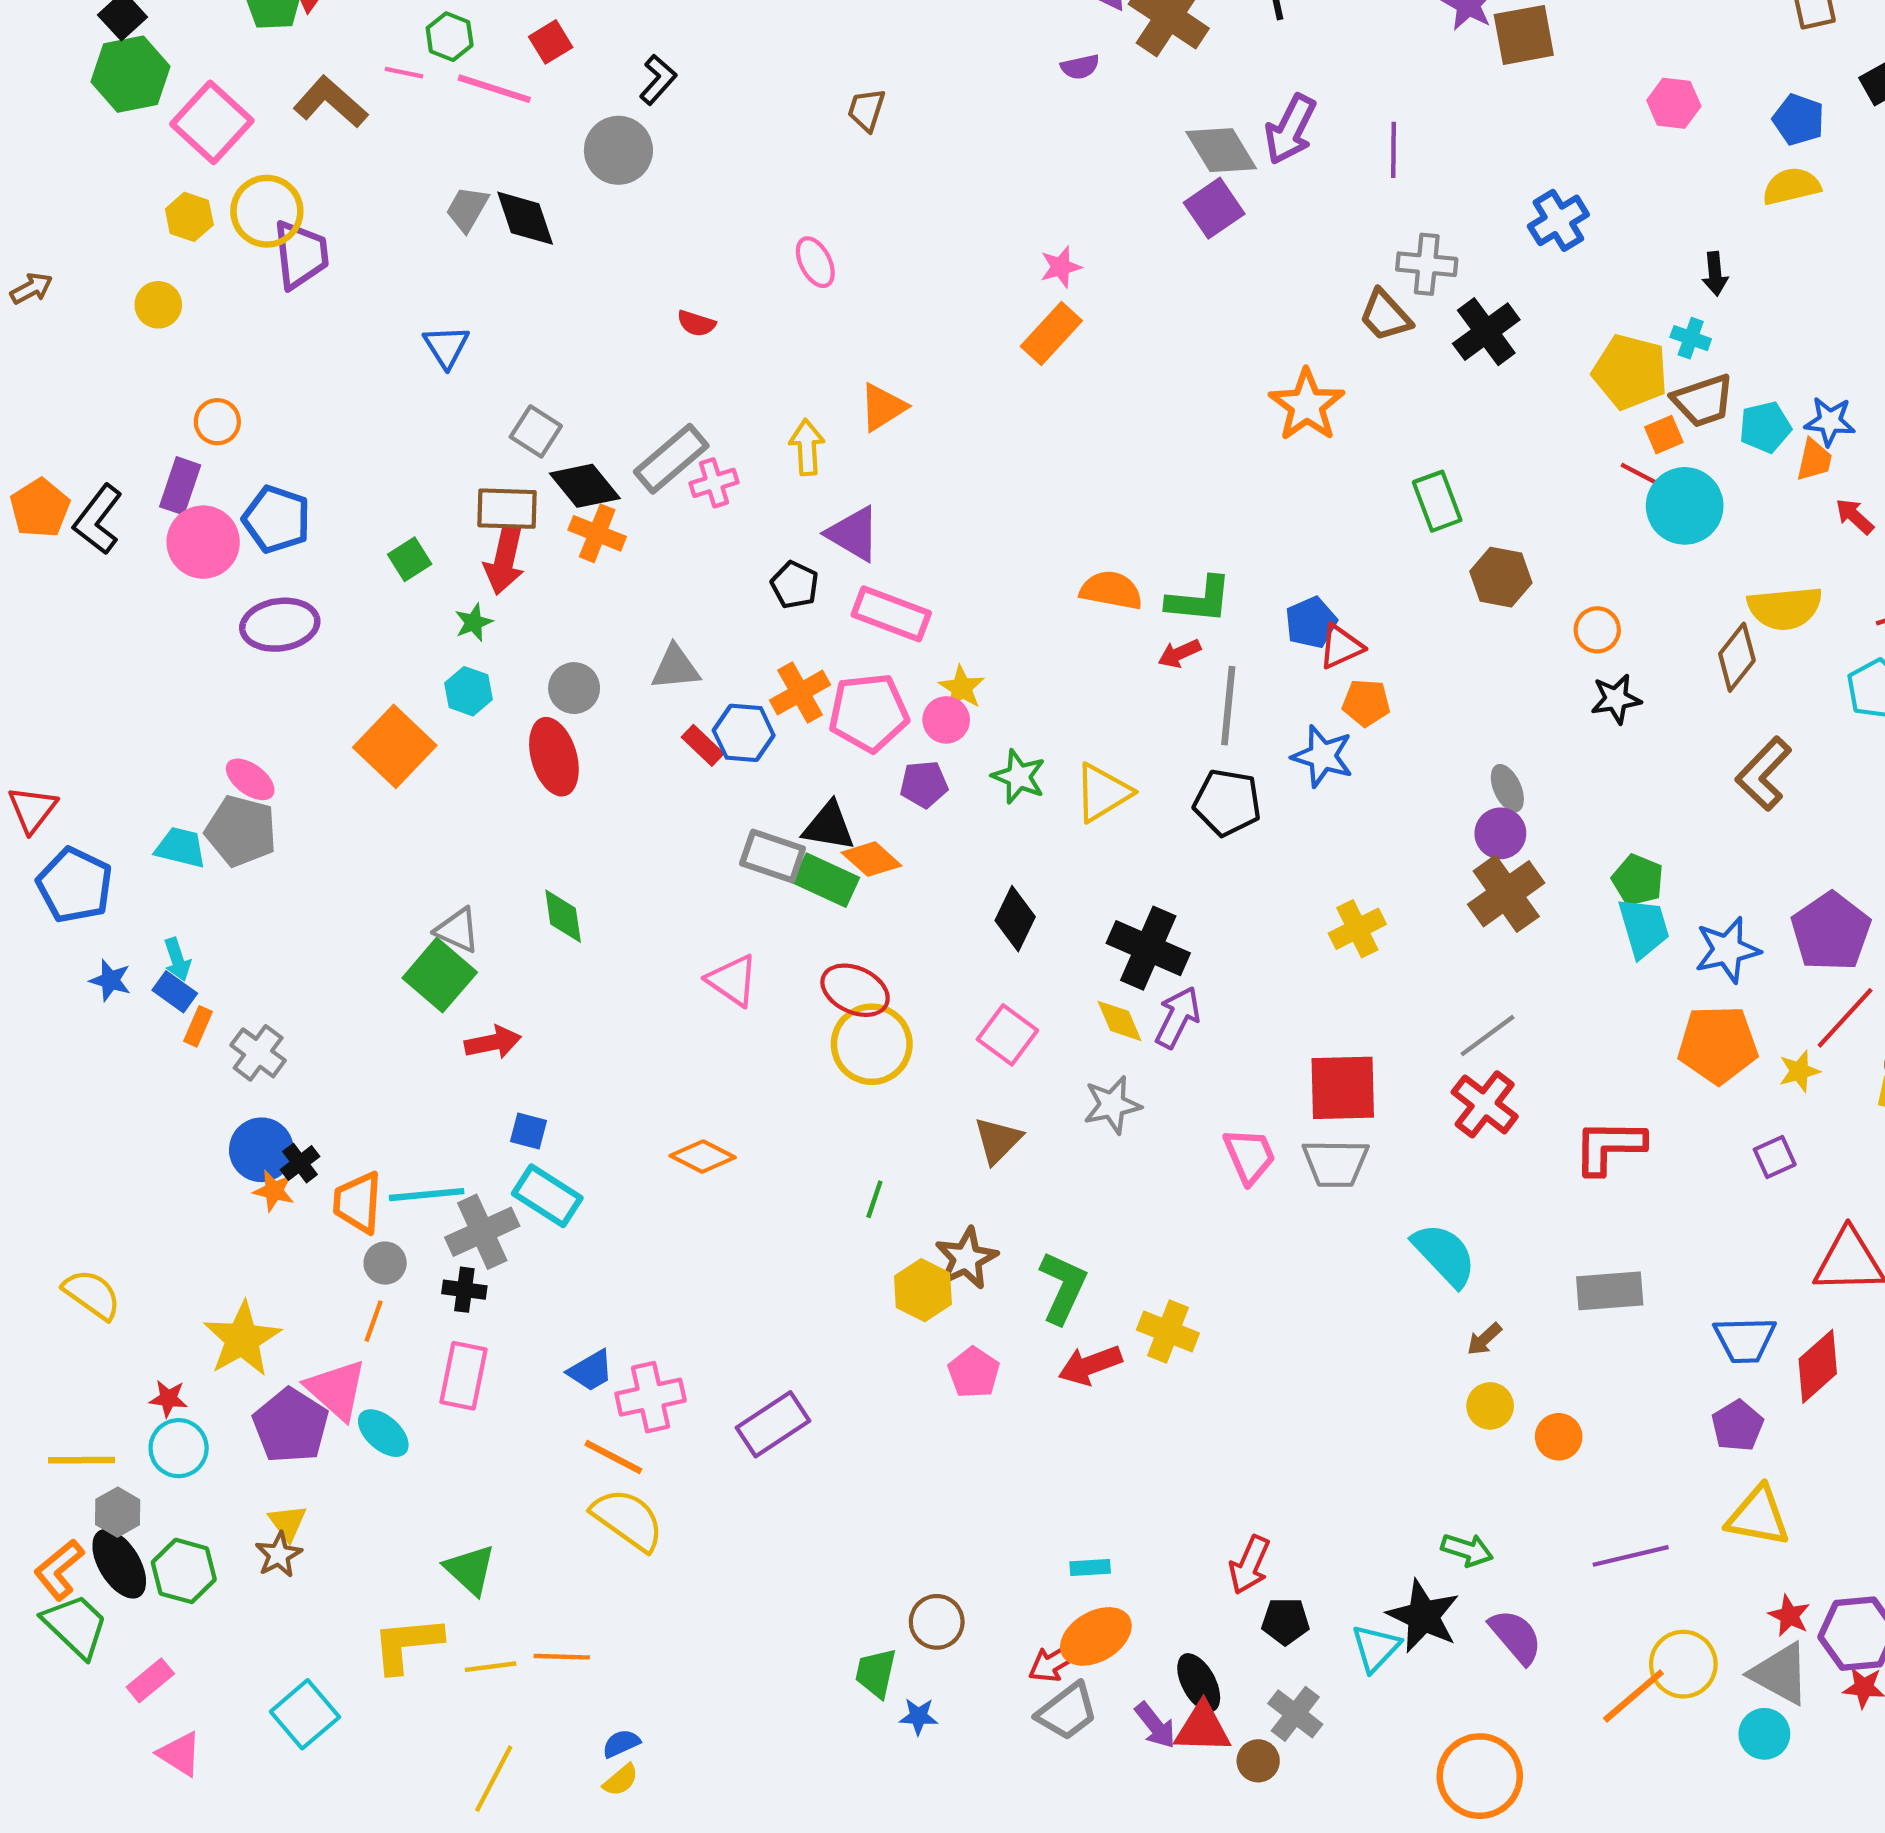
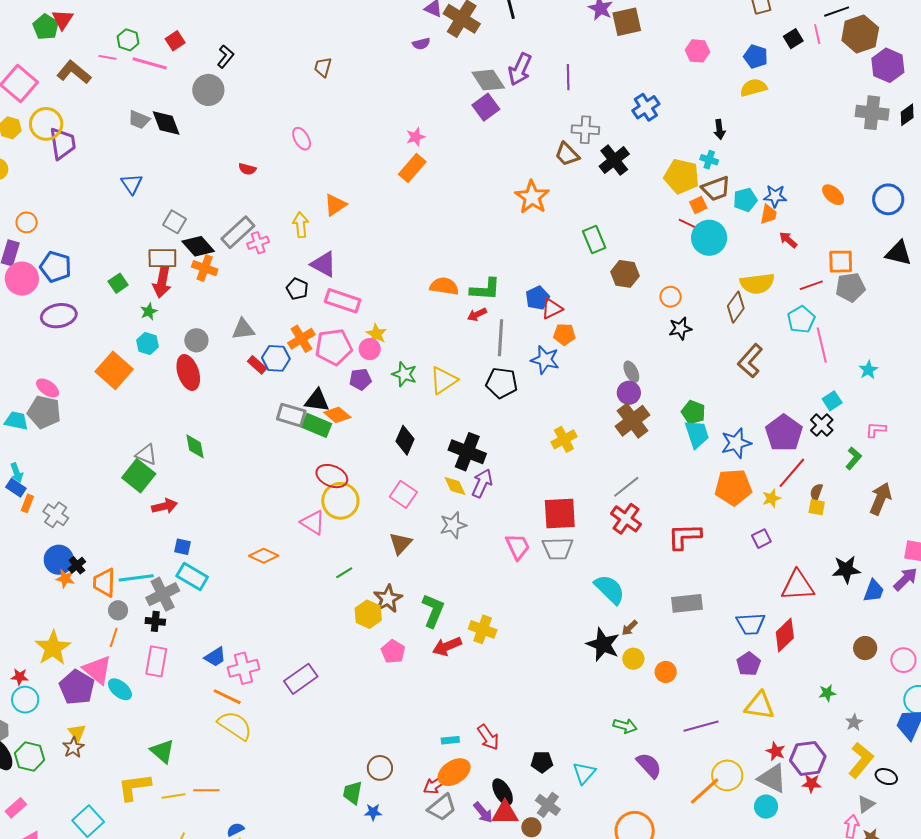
gray trapezoid: (467, 209) -> (139, 120), turned -95
pink triangle: (732, 980) -> (313, 523), moved
green line: (874, 1199) -> (344, 573), turned 42
red arrow: (1249, 1565) -> (488, 737), moved, turned -56
black star: (1423, 1616) -> (603, 644), moved

